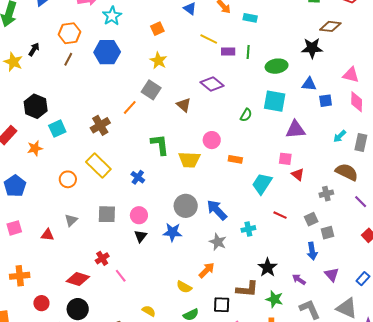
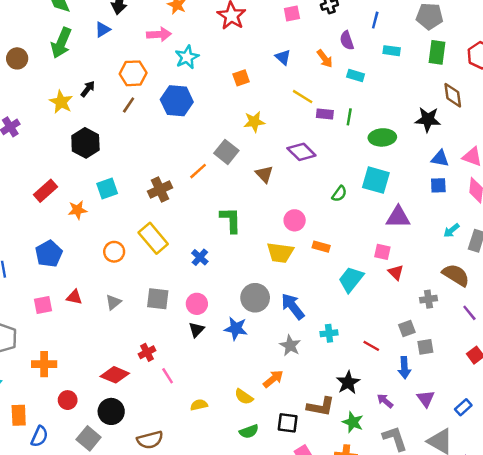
brown diamond: (330, 26) -> (453, 95), turned 70
yellow star: (158, 61) -> (254, 122), moved, turned 30
blue triangle: (309, 84) -> (440, 158), moved
black hexagon: (36, 106) -> (85, 143), moved
yellow trapezoid: (189, 160) -> (280, 253), moved
red line: (280, 215) -> (371, 346), moved
red triangle: (47, 235) -> (74, 297), moved
yellow semicircle: (149, 311) -> (199, 405), moved, turned -48

